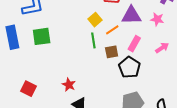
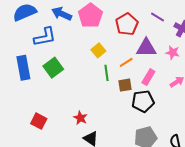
yellow square: (95, 20) -> (98, 50), moved
green square: (42, 36) -> (53, 68), turned -30
black pentagon: (129, 67) -> (143, 101), turned 30

